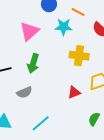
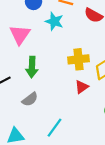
cyan star: (64, 27) -> (54, 21), turned 30
yellow cross: (79, 56) -> (79, 59), moved

